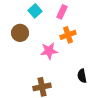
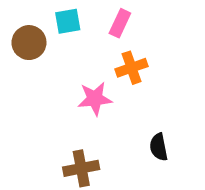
cyan square: (35, 11) -> (68, 21), turned 32
brown circle: (20, 33) -> (29, 43), moved

